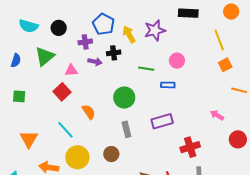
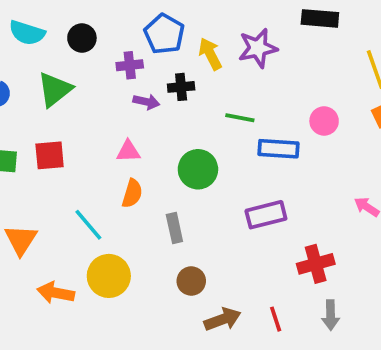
pink circle: (177, 61) -> (324, 121), moved
pink triangle: (71, 70) -> (128, 151), moved
blue rectangle: (168, 85) -> (278, 149), size x1.5
red square: (62, 92) -> (50, 155), moved, turned 36
orange semicircle: (89, 112) -> (132, 193), turned 49
gray rectangle: (126, 129) -> (174, 228), moved
brown circle: (111, 154) -> (191, 281), moved

